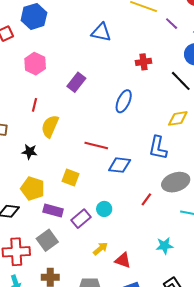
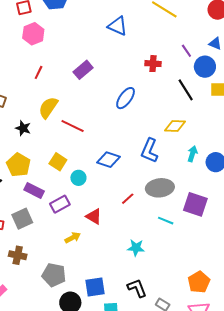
purple line: (172, 24) -> (186, 51), moved
pink hexagon: (35, 64) -> (33, 34), moved
red line: (35, 105) -> (39, 72), moved
red line: (96, 145) -> (73, 126), moved
cyan circle: (104, 209) -> (78, 178), moved
red triangle: (123, 260) -> (94, 217), moved

